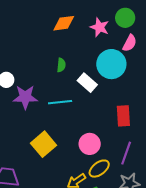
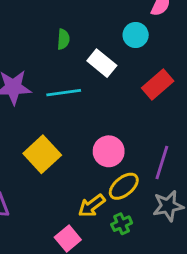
cyan circle: (111, 64) -> (136, 35), size x0.6
red rectangle: (123, 116) -> (158, 85), moved, turned 55

